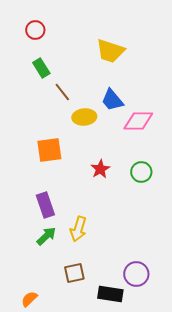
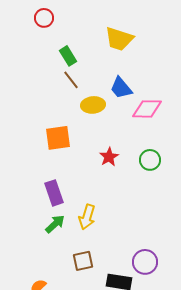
green rectangle: (41, 68) -> (68, 56), moved

